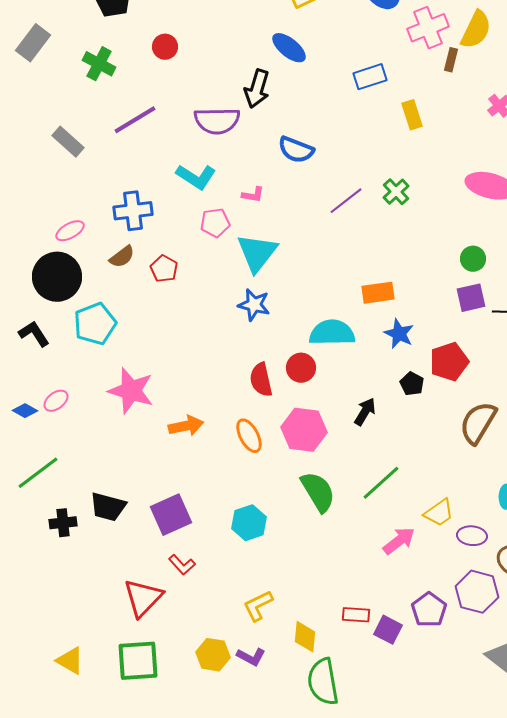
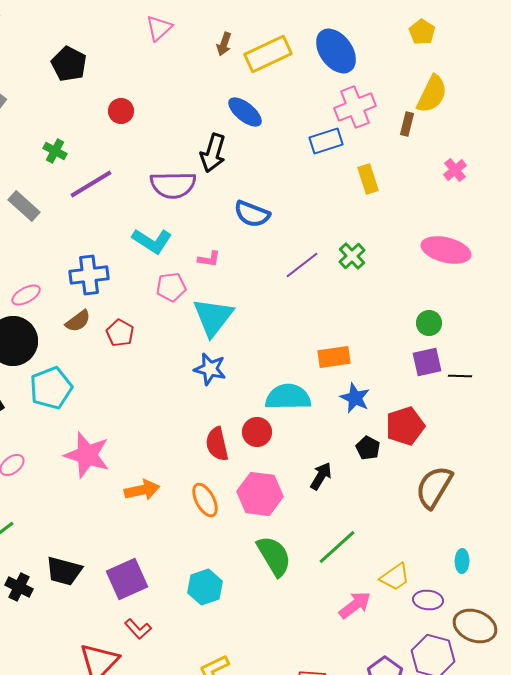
pink cross: (428, 28) -> (355, 107), moved
green cross: (99, 64) -> (55, 151), moved, size x0.7
black cross: (63, 523) -> (19, 587), turned 32

